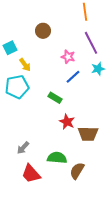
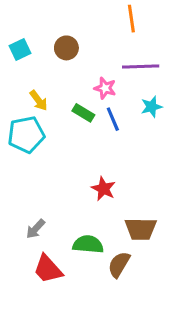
purple line: (91, 43) -> (141, 66), turned -65
cyan square: (10, 48) -> (20, 49), moved
blue line: (73, 77) -> (113, 119), turned -70
green rectangle: (55, 98) -> (83, 113), moved
brown trapezoid: (88, 134) -> (141, 229), moved

